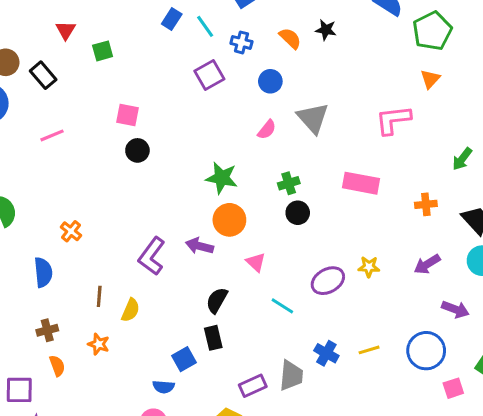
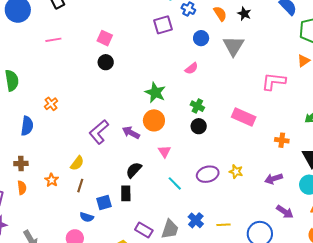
gray triangle: (313, 118) -> (233, 46), moved
green cross: (289, 183) -> (197, 106), turned 32
brown line: (99, 296) -> (80, 186), moved
purple rectangle: (253, 386) -> (144, 230), turned 42

